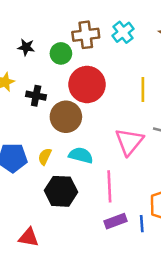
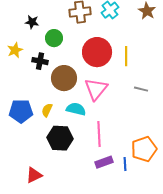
green circle: (61, 53) -> (54, 38), moved
red circle: (87, 84) -> (97, 52), moved
pink triangle: (129, 142) -> (96, 89), moved
red triangle: (29, 237) -> (34, 175), turned -36

